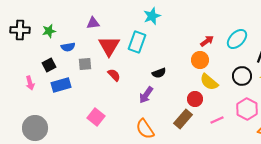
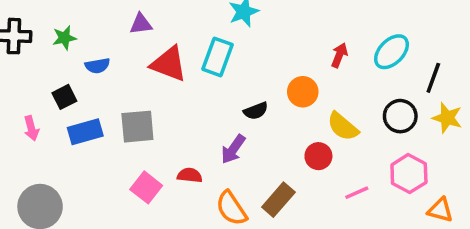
red arrow: (207, 41) -> (339, 55), turned -32
red triangle: (109, 46) -> (169, 64), turned -40
orange circle: (200, 60) -> (303, 92), moved
gray square: (85, 64) -> (137, 127), moved, size x1.5
red semicircle: (114, 75) -> (190, 175), moved, turned -40
brown rectangle: (183, 119) -> (278, 200), moved

